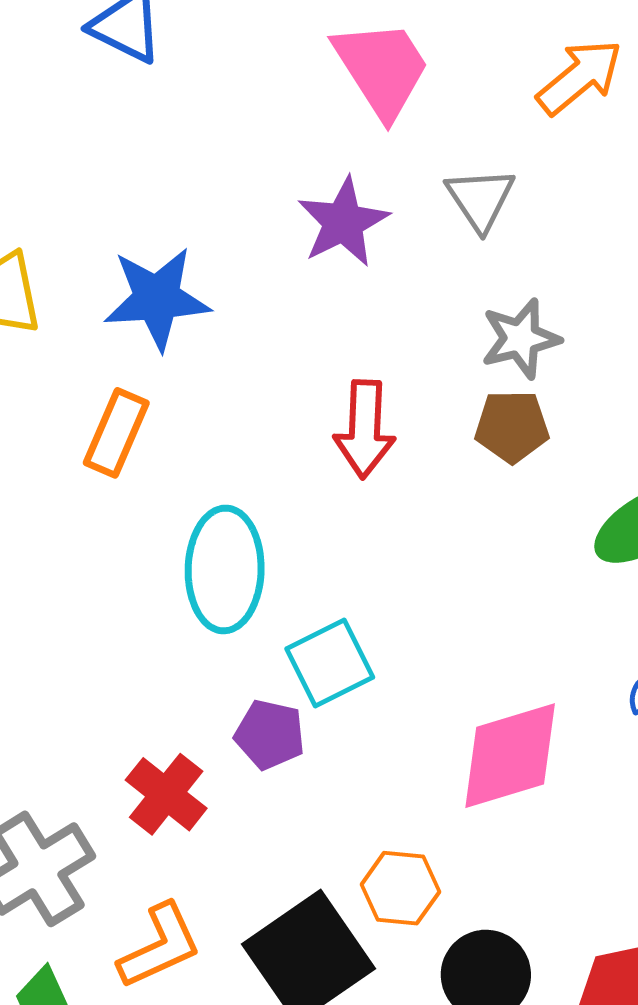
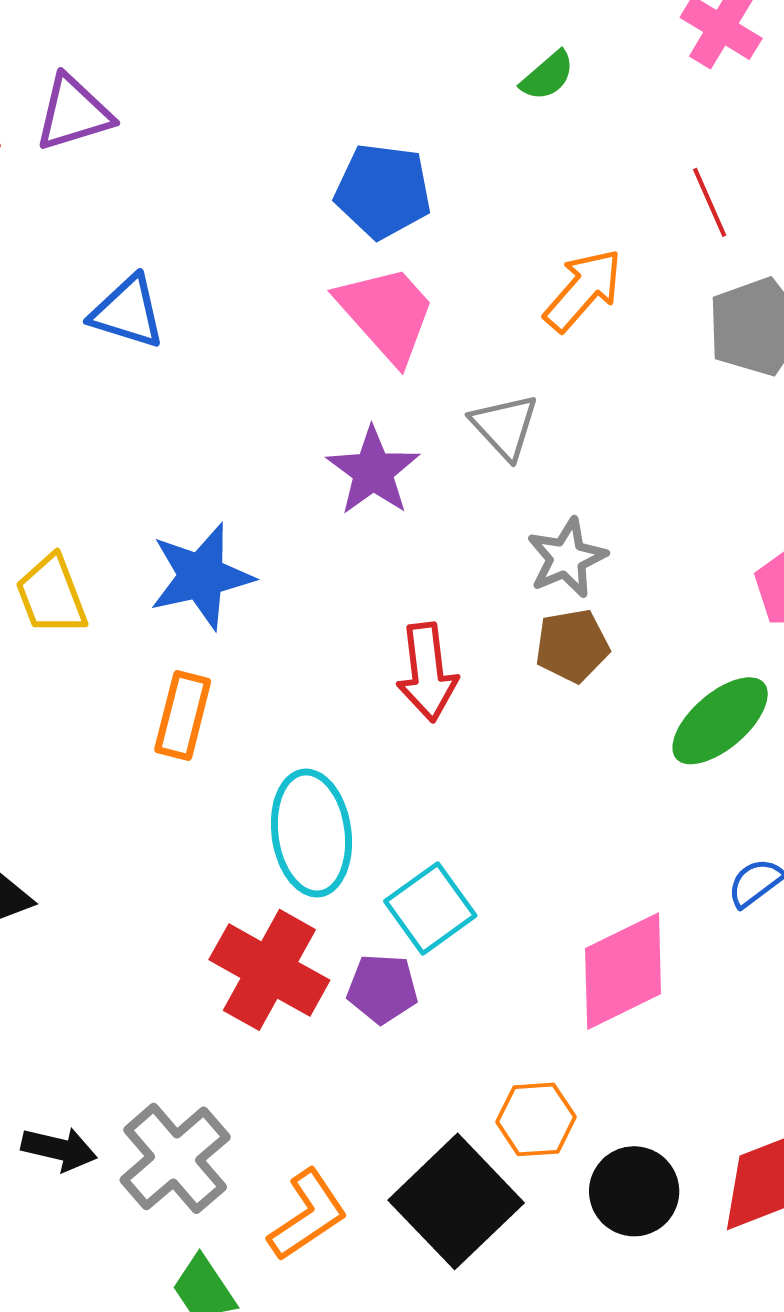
red cross: (166, 794) -> (269, 970), moved, size x1.4

